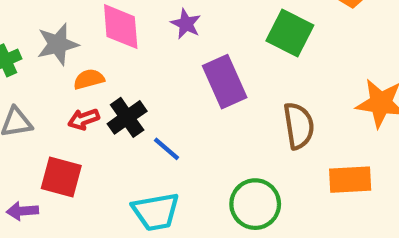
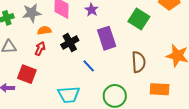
black cross: (127, 117) -> (70, 43), moved
red arrow: (84, 119) -> (40, 49), turned 128
blue line: (167, 149) -> (89, 66), moved

